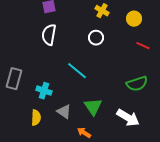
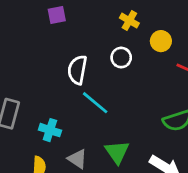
yellow circle: (134, 19) -> (161, 41), moved
white semicircle: (49, 35) -> (77, 70), moved

